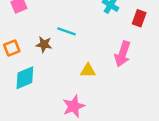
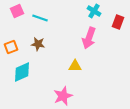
cyan line: (67, 31) -> (40, 18), moved
pink arrow: (122, 54) -> (89, 38), moved

